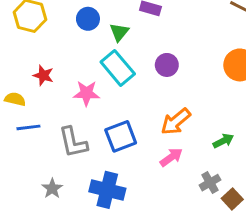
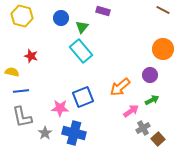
purple circle: (167, 65) -> (150, 75), moved
pink star: (86, 93) -> (60, 108), moved
gray L-shape: (73, 142) -> (22, 117), moved
pink arrow: (171, 157) -> (131, 111), moved
gray star: (52, 188) -> (45, 133), moved

